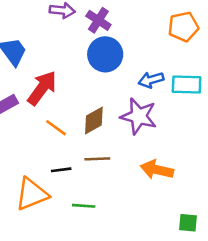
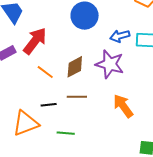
orange arrow: (157, 170) -> (123, 106), turned 40

